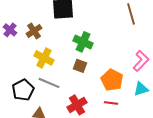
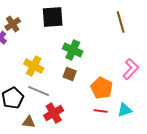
brown cross: (34, 31) -> (13, 24), moved
cyan triangle: (141, 89) -> (125, 110), moved
red cross: (77, 105) -> (54, 113), moved

